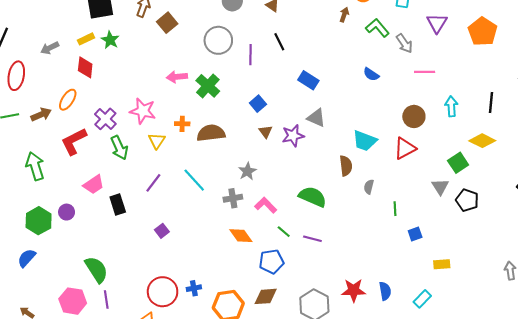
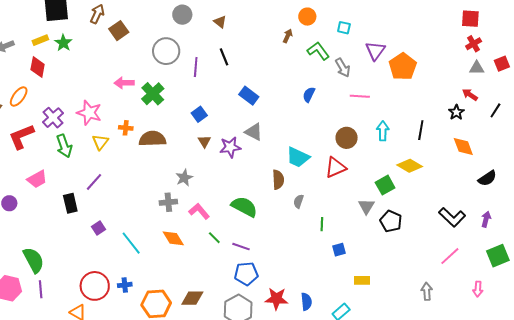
orange pentagon: (483, 31) -> (403, 67), moved
blue semicircle: (371, 74) -> (309, 95), turned 77
cyan line: (194, 180) -> (131, 243), moved
black rectangle: (118, 204) -> (70, 203), moved
blue pentagon: (271, 262) -> (246, 274), moved

